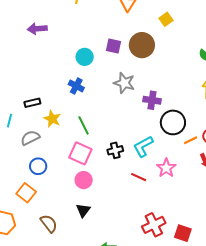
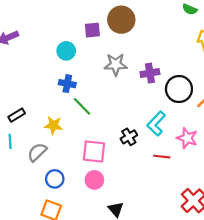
black rectangle: (32, 103) -> (17, 115), moved
green line: (84, 125) -> (82, 106), moved
pink circle: (84, 180) -> (94, 180), moved

